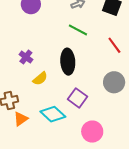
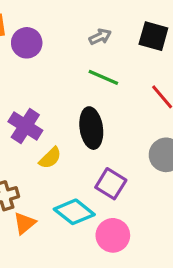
purple cross: (26, 57) -> (25, 126), size x1.5
pink circle: (92, 132) -> (113, 235), moved

